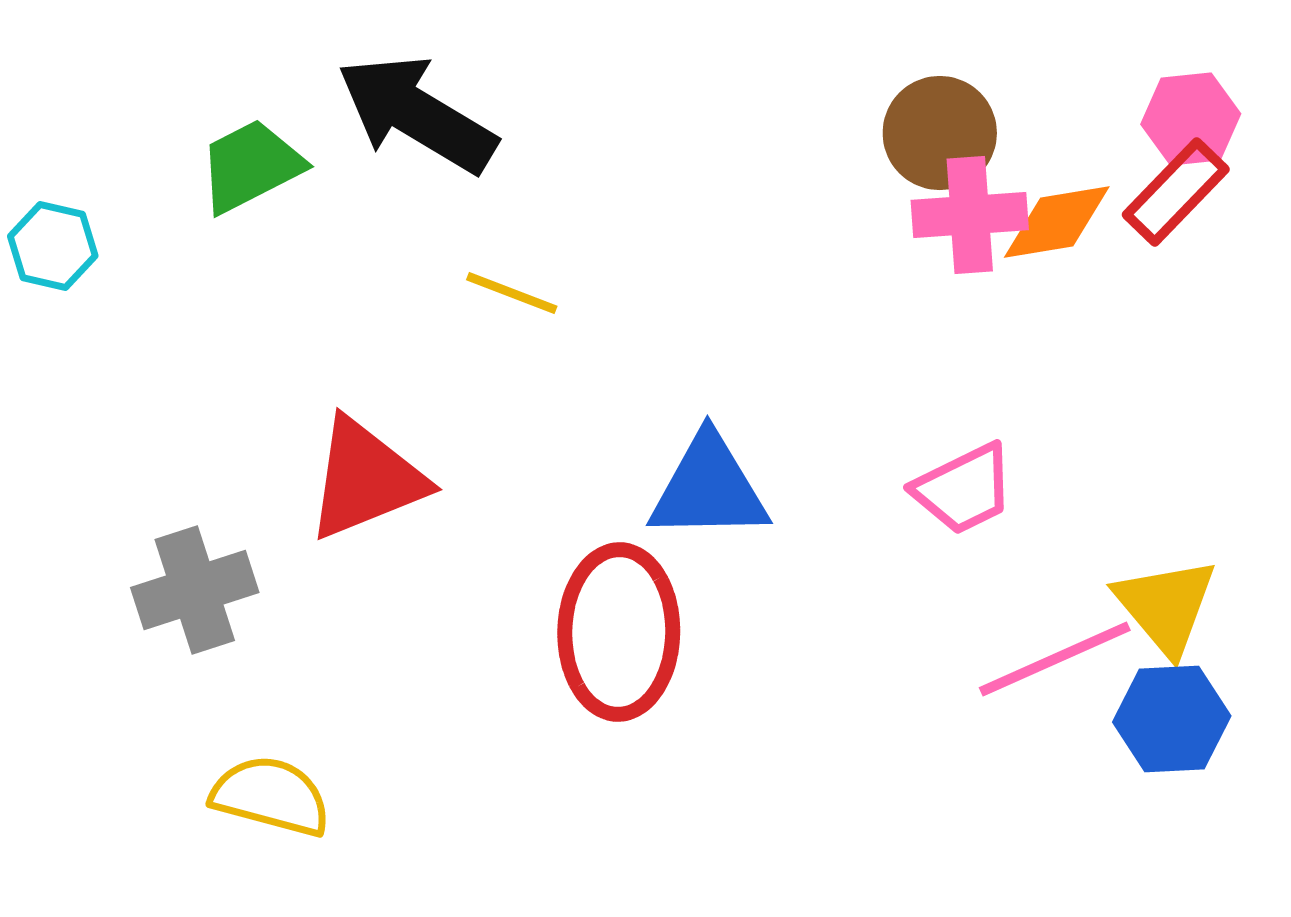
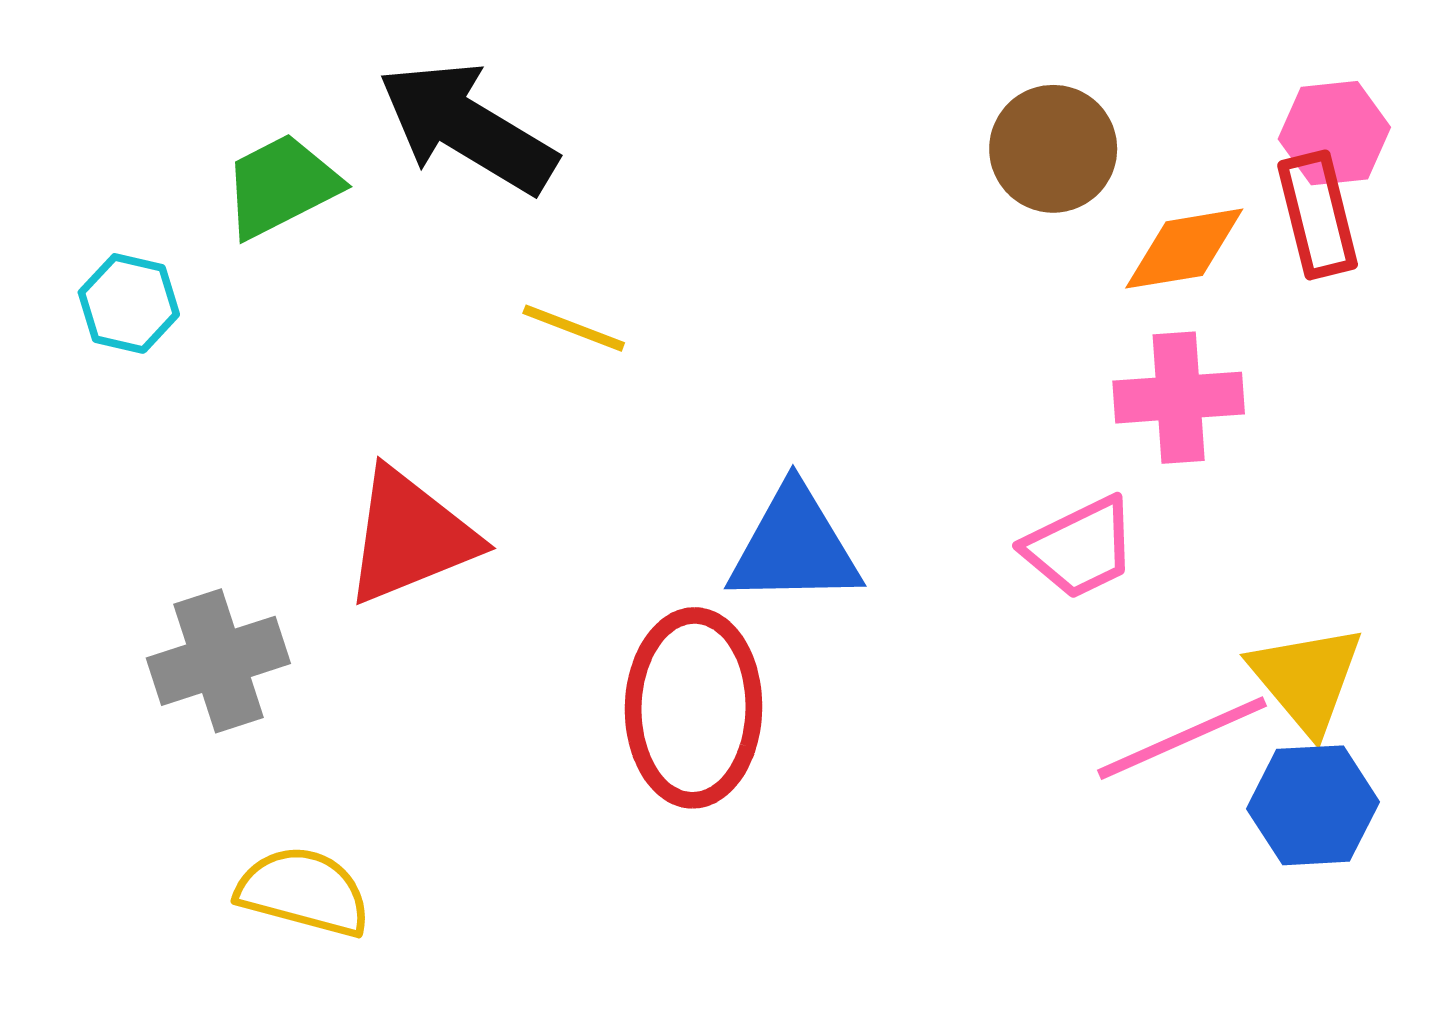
red rectangle: (1176, 192) -> (1318, 215), turned -58
pink cross: (970, 215) -> (1179, 398), moved
cyan hexagon: (53, 246) -> (129, 303), moved

